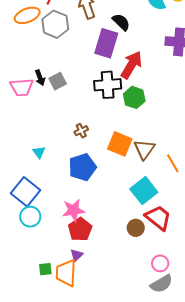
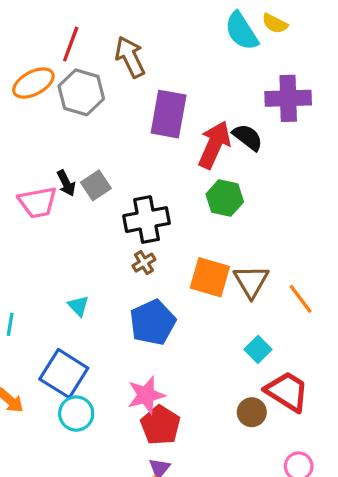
black semicircle: (121, 22) -> (248, 137), moved
black cross: (108, 85) -> (146, 220), moved
cyan square: (144, 191) -> (258, 349), size x0.6

